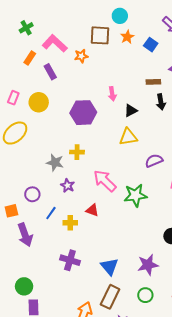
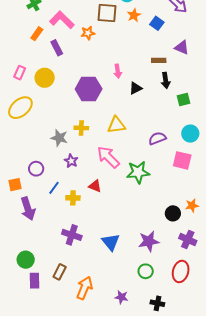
yellow triangle: (128, 137) -> (116, 125), moved
brown rectangle: (110, 297) -> (60, 272), moved, size x0.7

